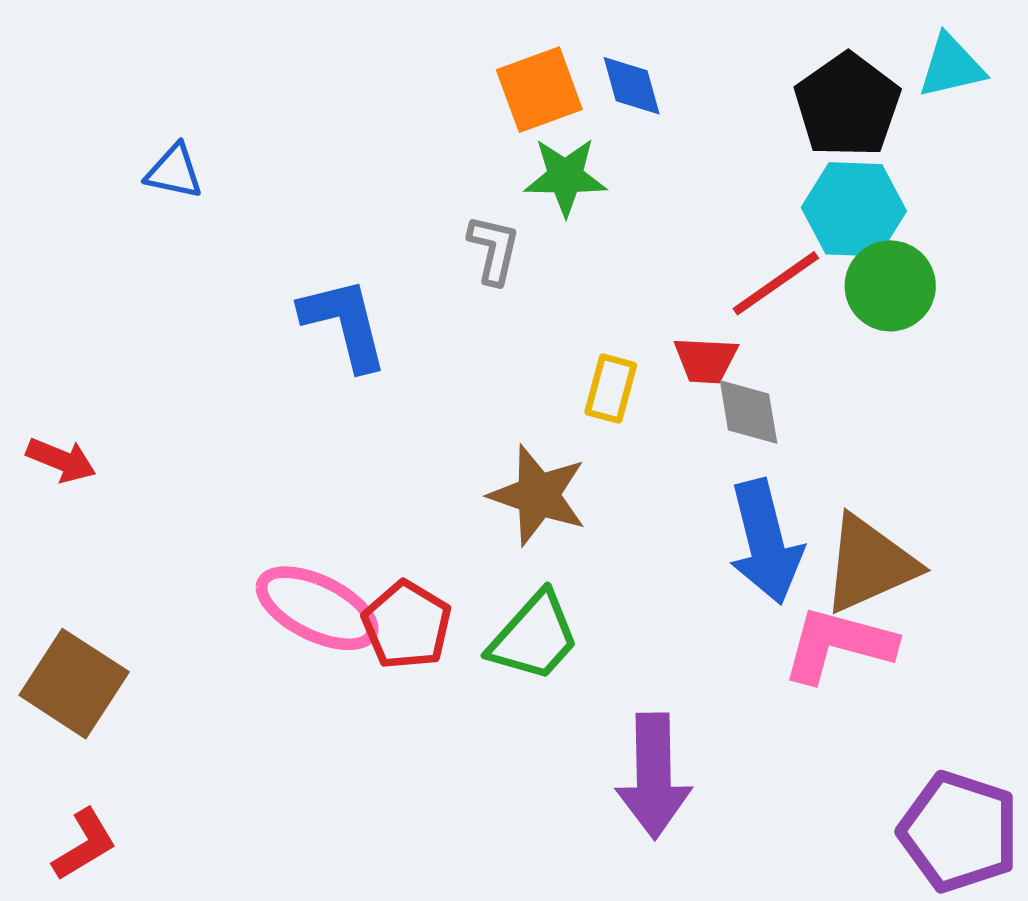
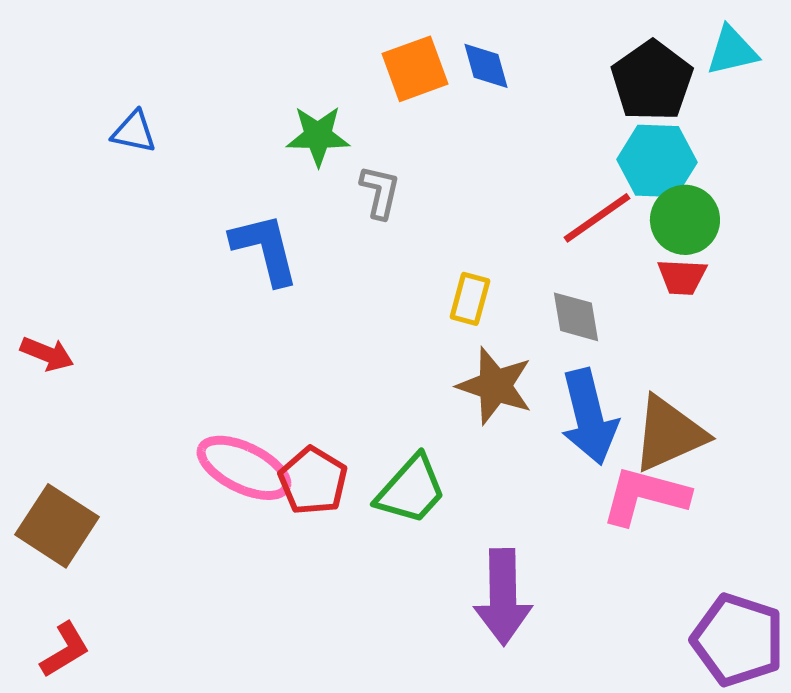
green star: (565, 177) -> (318, 136), moved
red trapezoid: (706, 360) -> (682, 277), moved
brown star: (538, 495) -> (495, 386), moved

